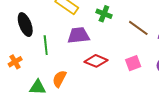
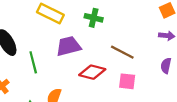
brown line: (138, 28) -> (122, 52), moved
pink square: (133, 63) -> (127, 81), moved, turned 35

